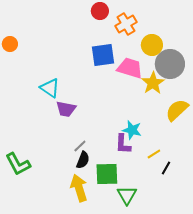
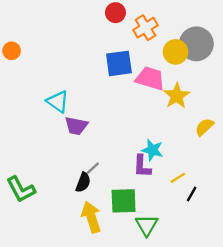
gray circle: (170, 64) -> (196, 44), moved
yellow semicircle: (177, 110) -> (204, 127), size x0.7
black semicircle: (83, 160) -> (83, 182), moved

